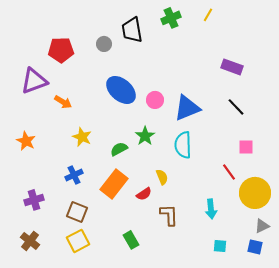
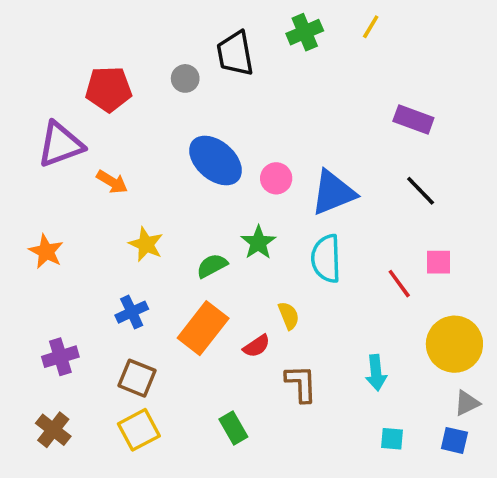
red line: (229, 172) -> (399, 284), moved

